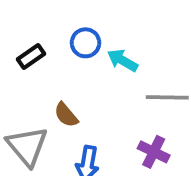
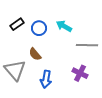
blue circle: (86, 43) -> (39, 28), moved

